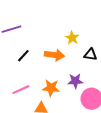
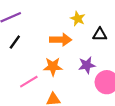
black line: (23, 56) -> (15, 42), moved
orange star: (51, 88) -> (53, 67), moved

